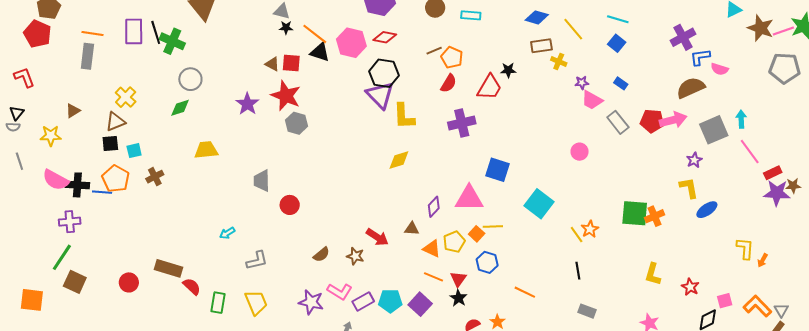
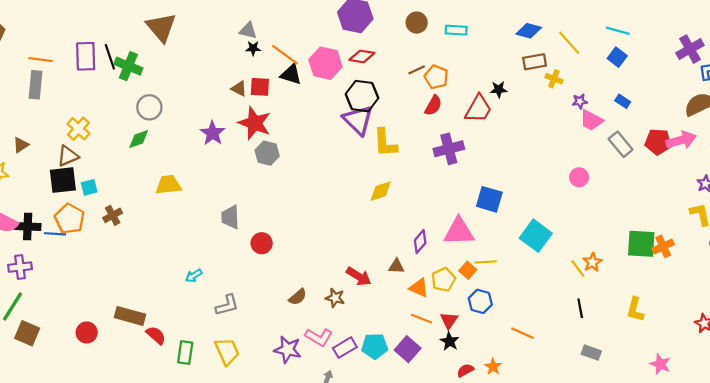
black square: (110, 143) -> (63, 180), size x1.5
yellow L-shape: (653, 274) -> (635, 310), moved

